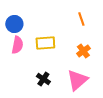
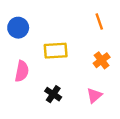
pink semicircle: (17, 45) -> (22, 71), moved
pink triangle: (77, 80) -> (94, 95), size x0.6

